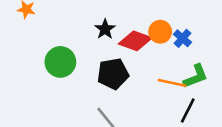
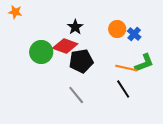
red diamond: (135, 41) -> (65, 46), moved
black line: (188, 111) -> (123, 89), moved, turned -60

